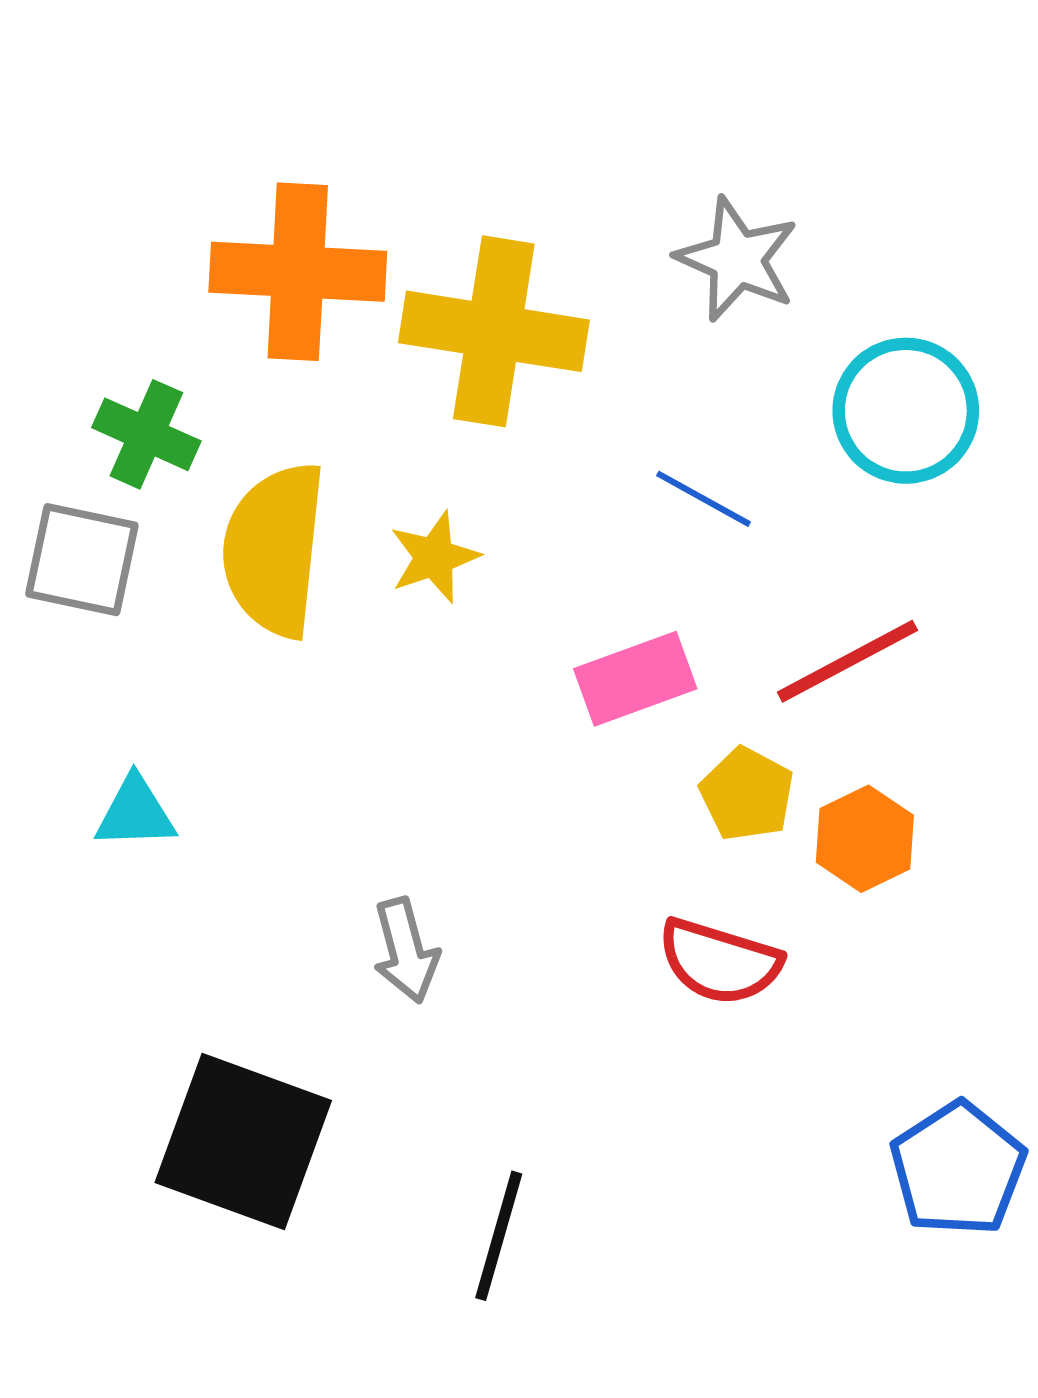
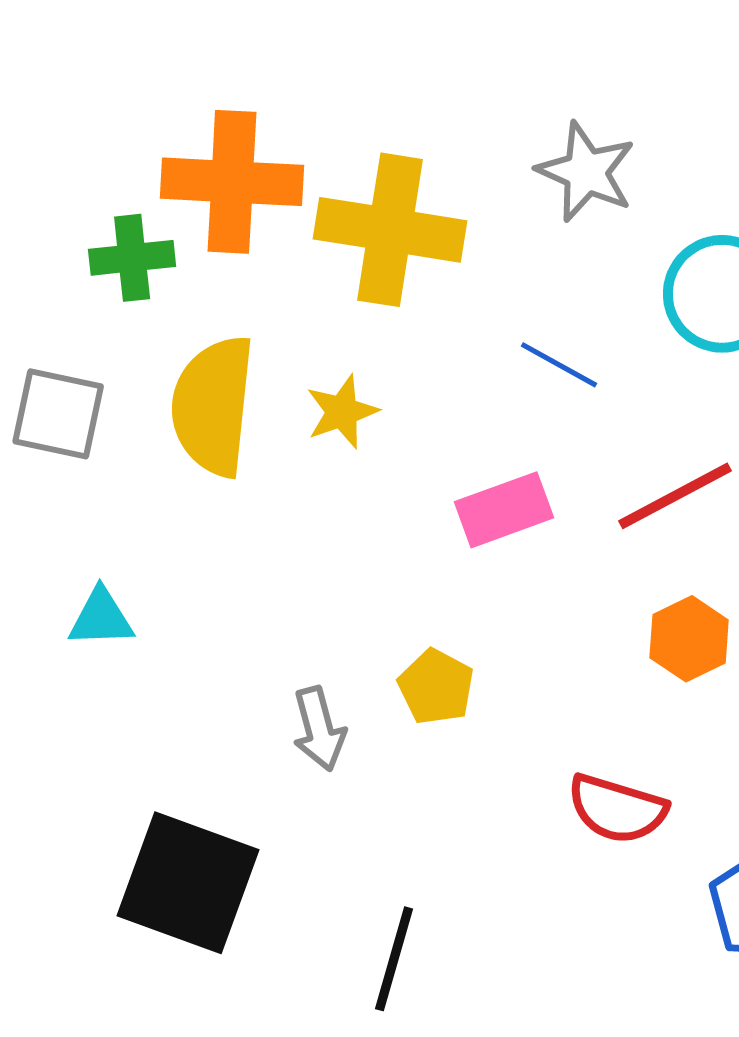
green cross: (146, 434) -> (132, 258), moved, turned -30
yellow pentagon: (747, 794) -> (436, 687), moved
red semicircle: (720, 962) -> (617, 809), moved

